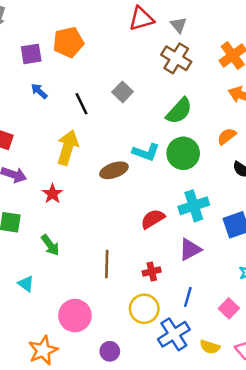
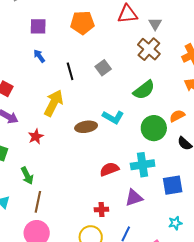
orange pentagon: (68, 42) -> (82, 23), moved
green circle: (183, 153) -> (154, 128), moved
brown line: (107, 264) -> (38, 202), moved

